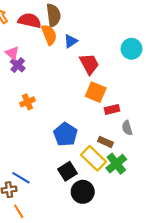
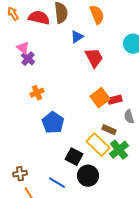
orange semicircle: (49, 35) -> (97, 15), moved
orange square: (96, 92) -> (100, 98), moved, turned 30
blue pentagon: (65, 134) -> (53, 123), moved
black square: (68, 171) -> (74, 157), turned -30
blue line: (21, 178) -> (57, 183), moved

